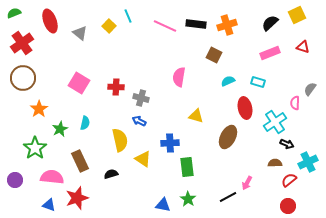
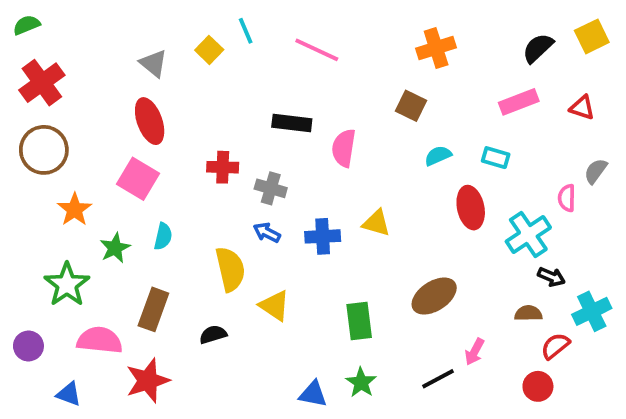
yellow square: (297, 15) -> (592, 36), moved
red ellipse: (50, 21) -> (150, 121), moved
black semicircle: (270, 23) -> (538, 48), moved
black rectangle: (196, 24) -> (292, 123), moved
red triangle: (303, 47) -> (582, 108), moved
pink square: (79, 83) -> (138, 179), moved
brown ellipse: (228, 137) -> (434, 296), moved, turned 30
blue cross: (170, 143) -> (323, 236), moved
brown rectangle: (80, 161) -> (153, 309), turned 45
blue triangle: (49, 205) -> (69, 394), moved
red circle: (288, 206) -> (538, 386), moved

